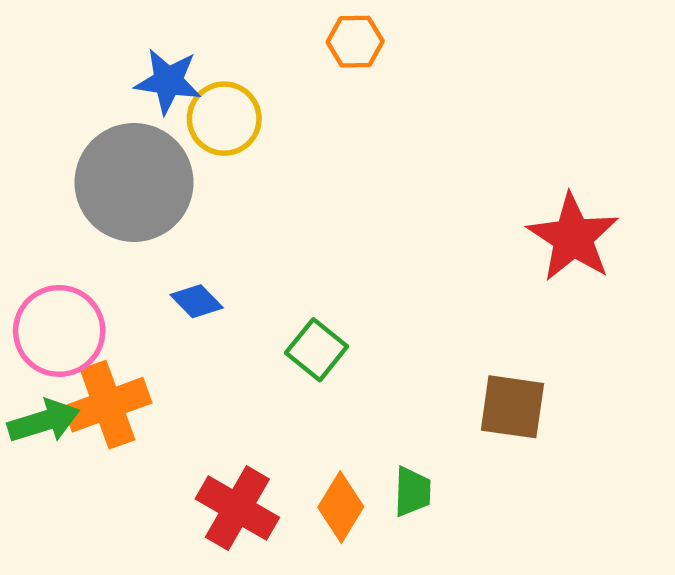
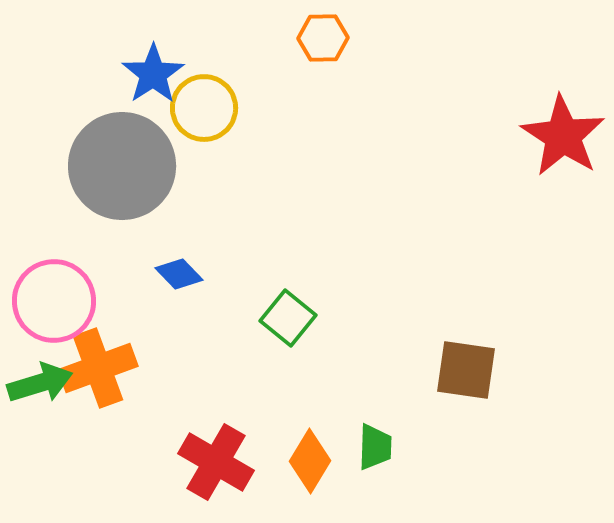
blue star: (168, 81) -> (153, 74), turned 30
red star: (573, 237) -> (563, 136), moved

